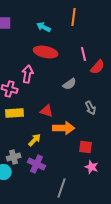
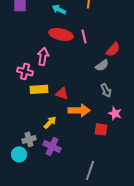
pink line: (84, 54) -> (84, 36), moved
gray semicircle: (70, 84) -> (102, 65), moved
yellow rectangle: (15, 113) -> (39, 89), moved
pink star: (92, 167) -> (115, 113), moved
gray line: (62, 188) -> (90, 170), moved

